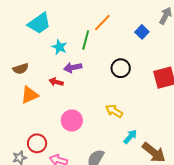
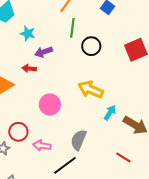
green line: (86, 40) -> (72, 28), moved
yellow arrow: (114, 111) -> (91, 89), size x1.4

